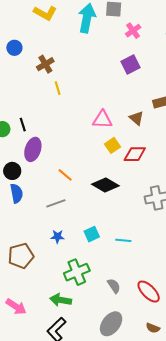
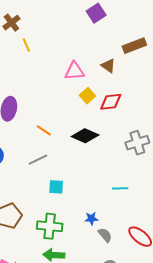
cyan square: (92, 234) -> (56, 187), moved, turned 35
blue star: (57, 237) -> (91, 219), moved
cyan line: (123, 240) -> (120, 188), moved
green cross: (77, 272) -> (50, 226), moved, turned 35

